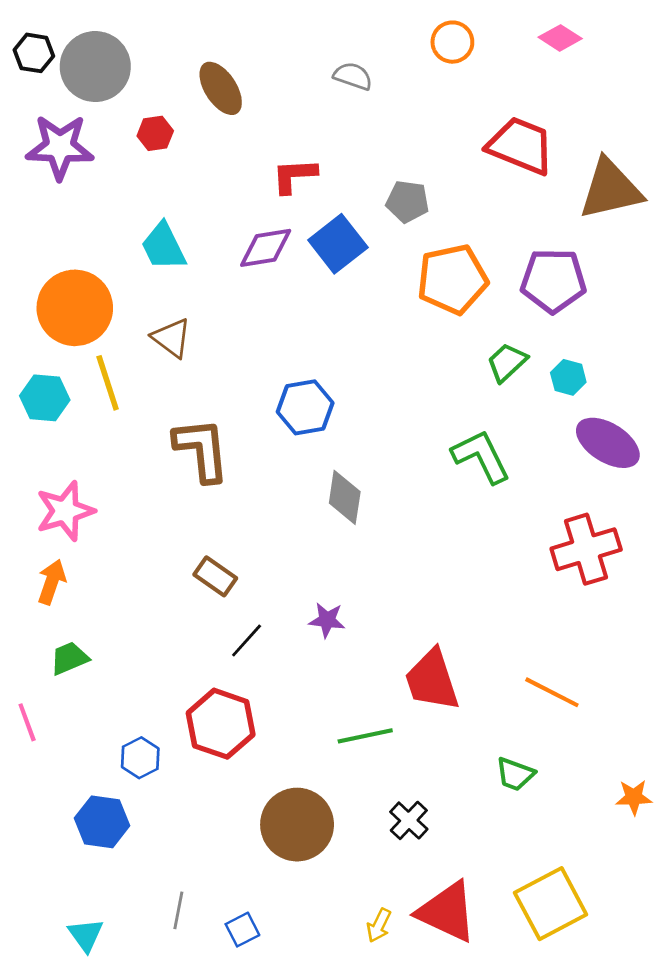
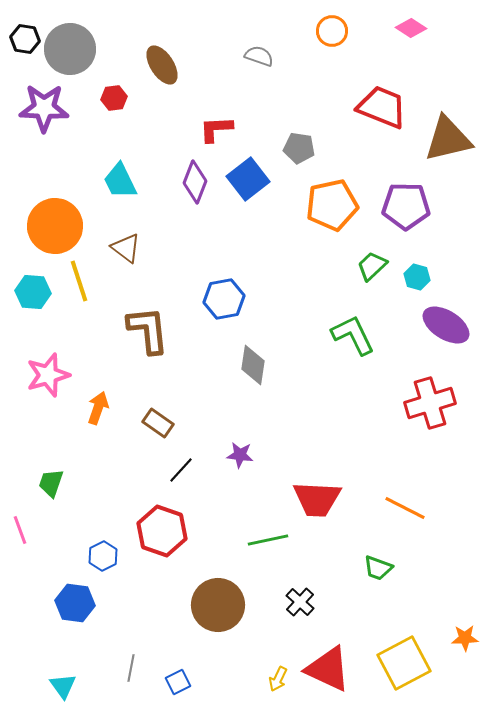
purple diamond: (266, 248) -> (195, 182), turned -60
orange arrow: (52, 582) -> (98, 408), moved
green trapezoid: (69, 658) -> (51, 483), turned -48
red trapezoid: (432, 680) -> (317, 499), turned -69
orange star: (634, 797) -> (465, 638), moved

